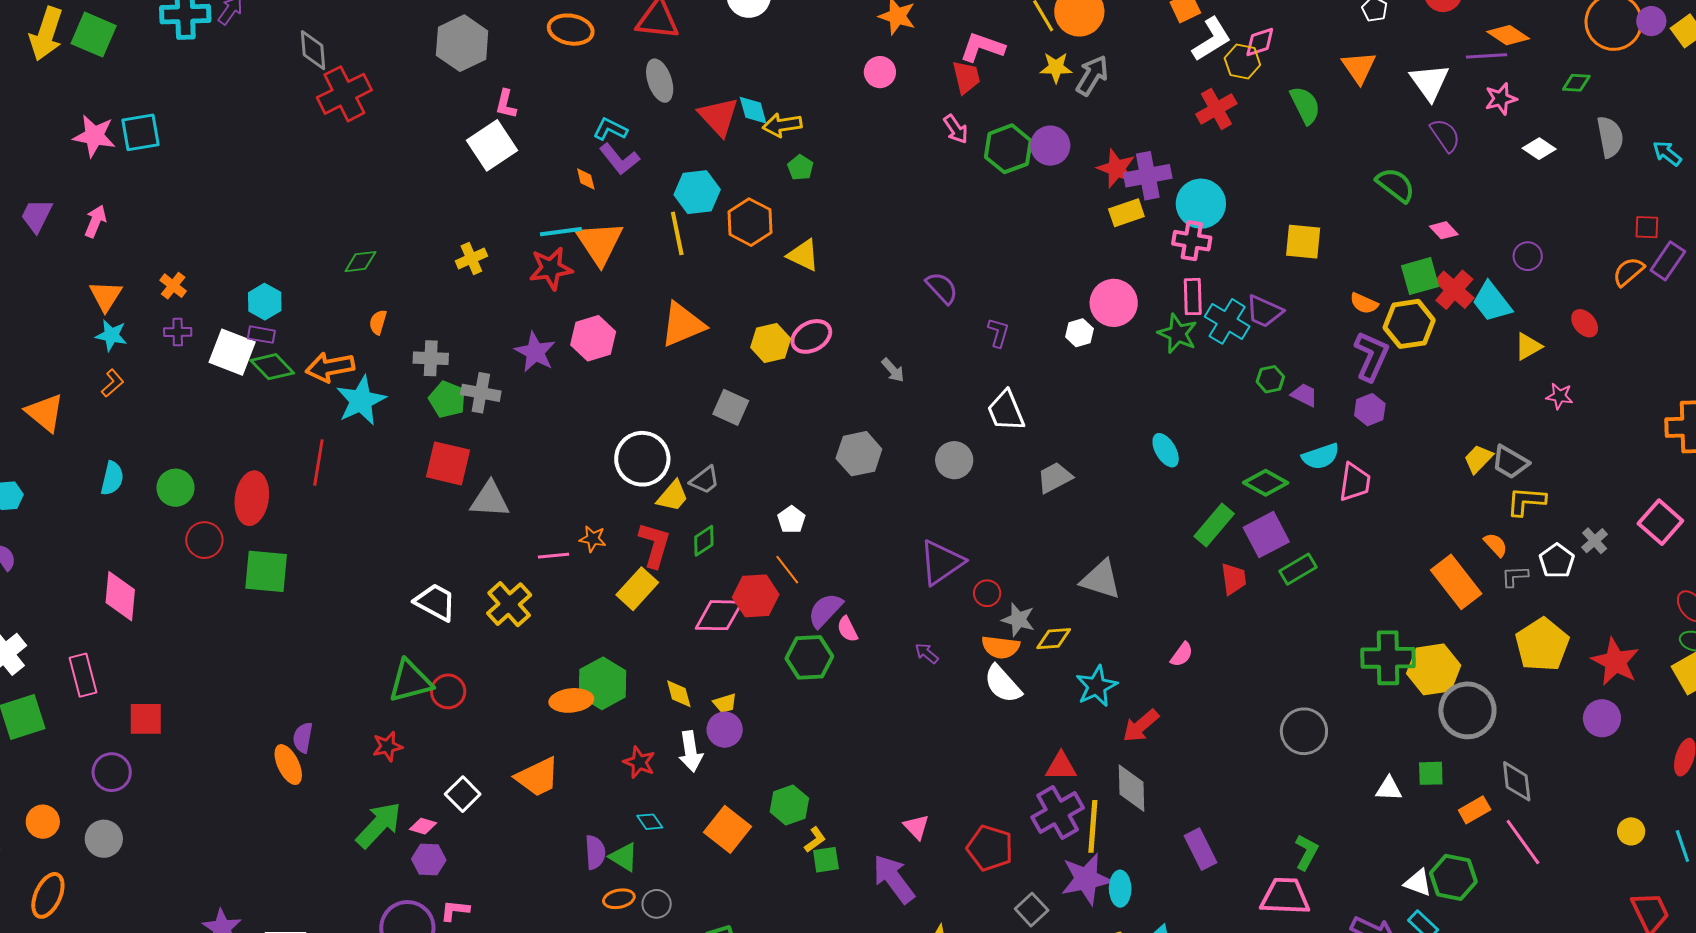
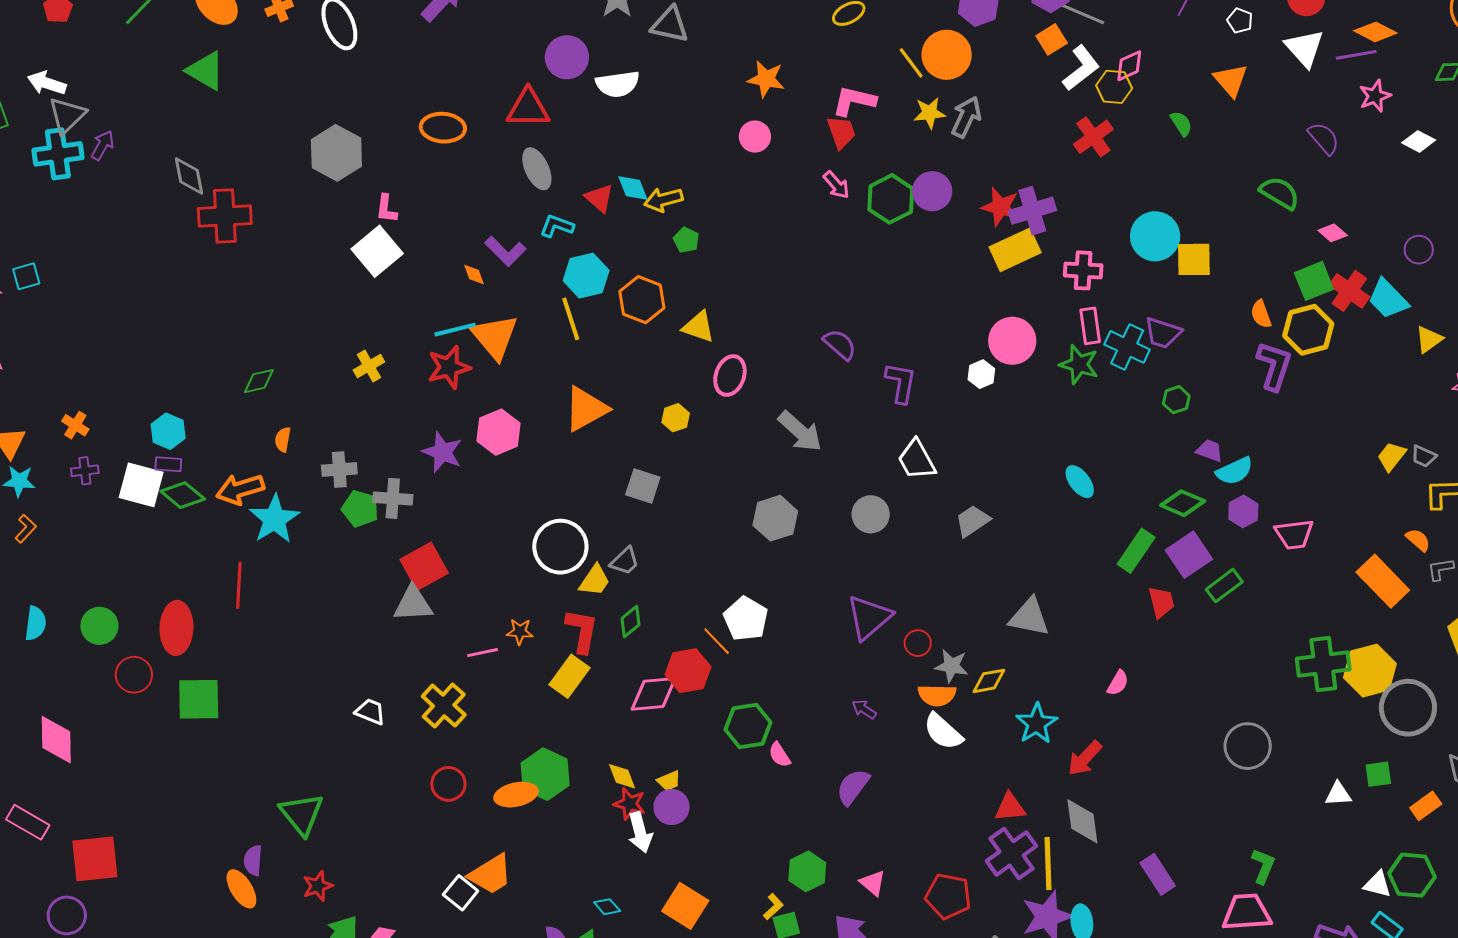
white triangle: (1430, 82) -> (1304, 48), moved
red cross: (344, 94) -> (225, 216), turned 30
green semicircle: (1305, 105) -> (1181, 124), size x0.7
red triangle: (719, 117) -> (599, 198), size x0.7
cyan L-shape: (610, 129) -> (557, 226), moved
cyan square: (140, 132) -> (26, 276), size x0.7
cyan circle: (1201, 204) -> (1155, 236), moved
yellow rectangle: (1126, 213) -> (1015, 250), size x1.4
orange semicircle: (1364, 303) -> (1261, 314), turned 52
purple L-shape: (998, 333) -> (901, 383), size x1.4
pink ellipse: (811, 336) -> (730, 376), moved, turned -36
yellow hexagon: (771, 343) -> (676, 418), size x0.7
gray arrow: (893, 370) -> (800, 431), size x1.8
purple trapezoid: (1304, 395) -> (1210, 451), moved
purple hexagon: (1370, 410) -> (1243, 511), moved
gray trapezoid: (1510, 462) -> (1424, 456), size x0.7
red square: (448, 463) -> (424, 566), moved, turned -36
pink trapezoid: (1355, 482) -> (1294, 534), moved, turned 81
white pentagon: (791, 520) -> (746, 619), moved, size x1.6
white trapezoid: (435, 602) -> (370, 712), size x0.7
purple semicircle: (825, 610) -> (853, 787), moved
pink semicircle: (847, 629) -> (780, 755), moved
pink rectangle: (83, 675) -> (28, 822), turned -39
green triangle: (410, 681) -> (302, 814), moved, turned -48
red circle: (448, 691) -> (448, 784), moved
red square: (146, 719) -> (95, 859), size x1.4
red star: (387, 746) -> (318, 886), moved
red star: (639, 762) -> (630, 804), moved
white square: (463, 794) -> (461, 893), moved
green hexagon: (789, 805) -> (807, 871), moved

